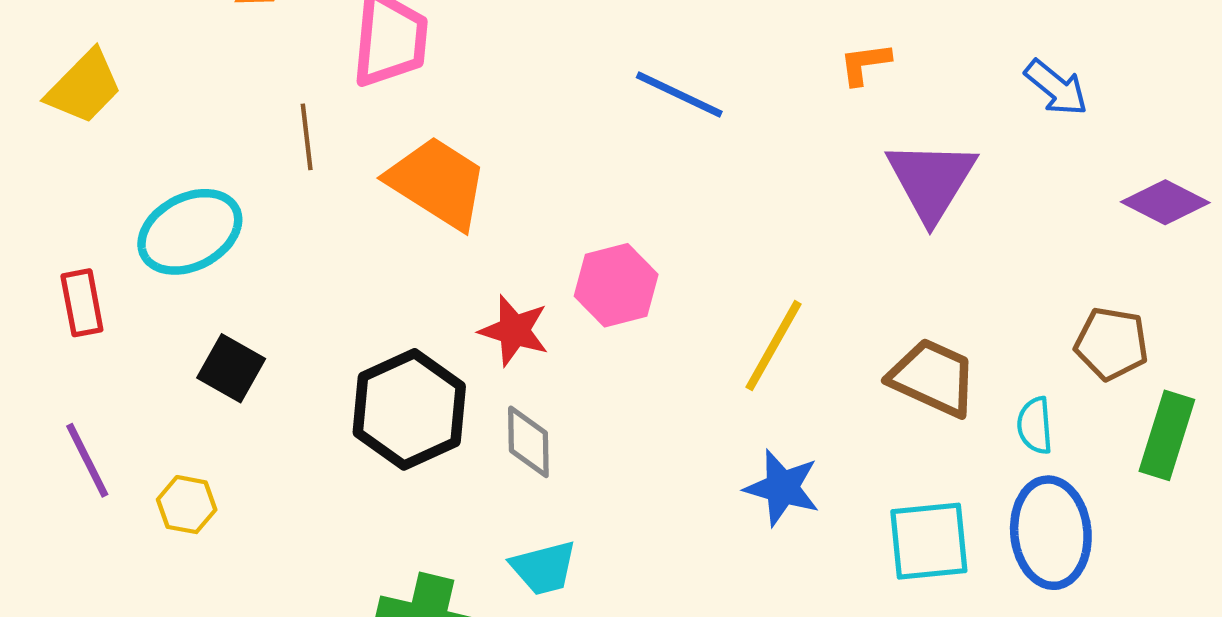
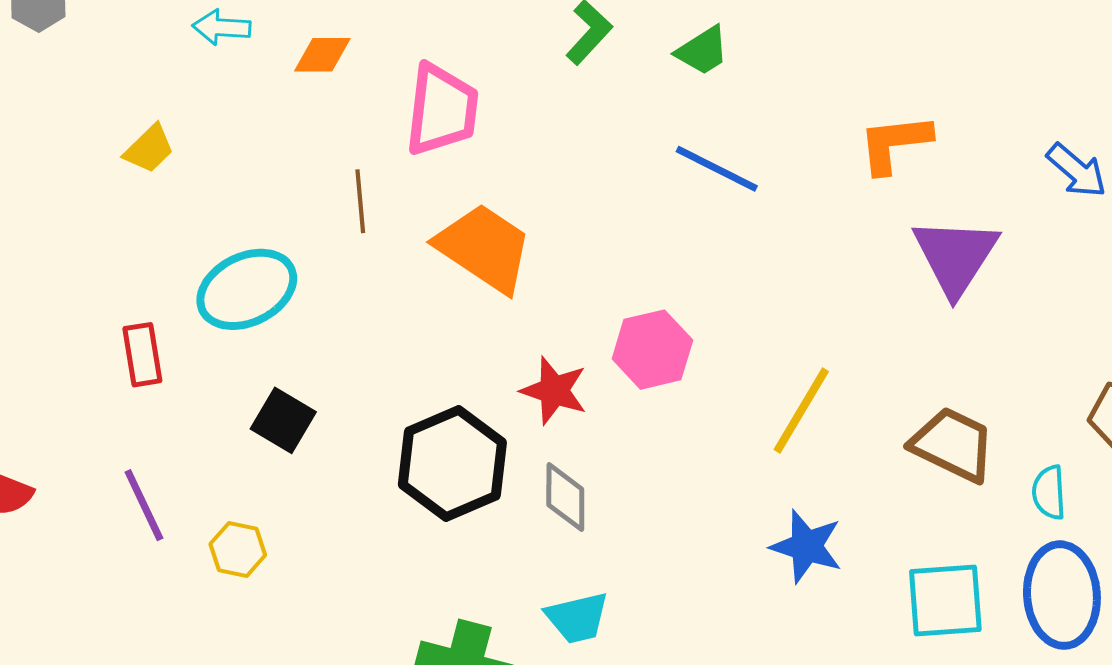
orange L-shape: (865, 64) -> (895, 143), size x1.5
yellow trapezoid: (84, 87) -> (149, 149), size x0.7

